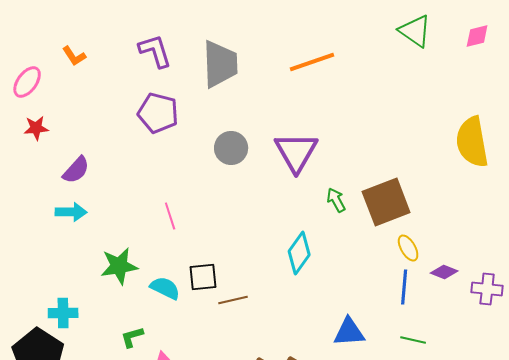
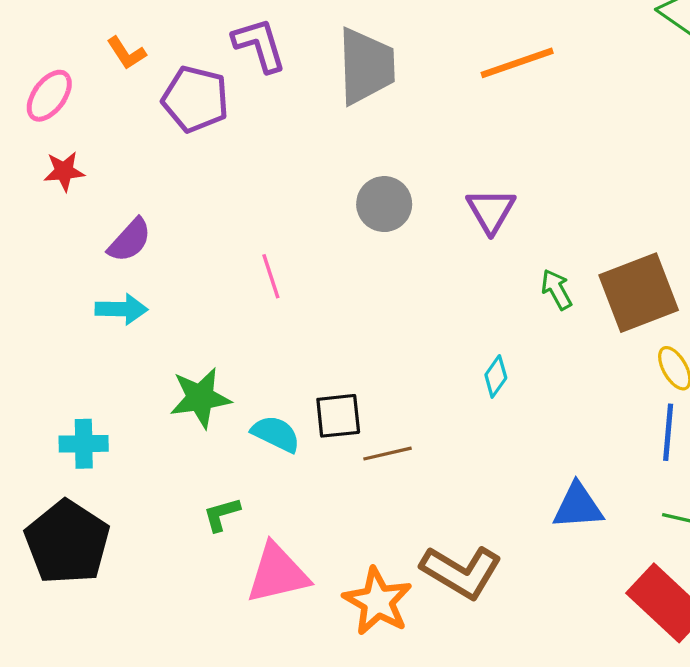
purple pentagon: (158, 113) -> (195, 99), moved
purple triangle: (296, 152) -> (491, 211), size x0.7
pink line: (170, 216) -> (271, 276), moved
cyan diamond: (299, 253) -> (496, 376), size x0.6
cyan cross: (63, 313) -> (84, 444), moved

